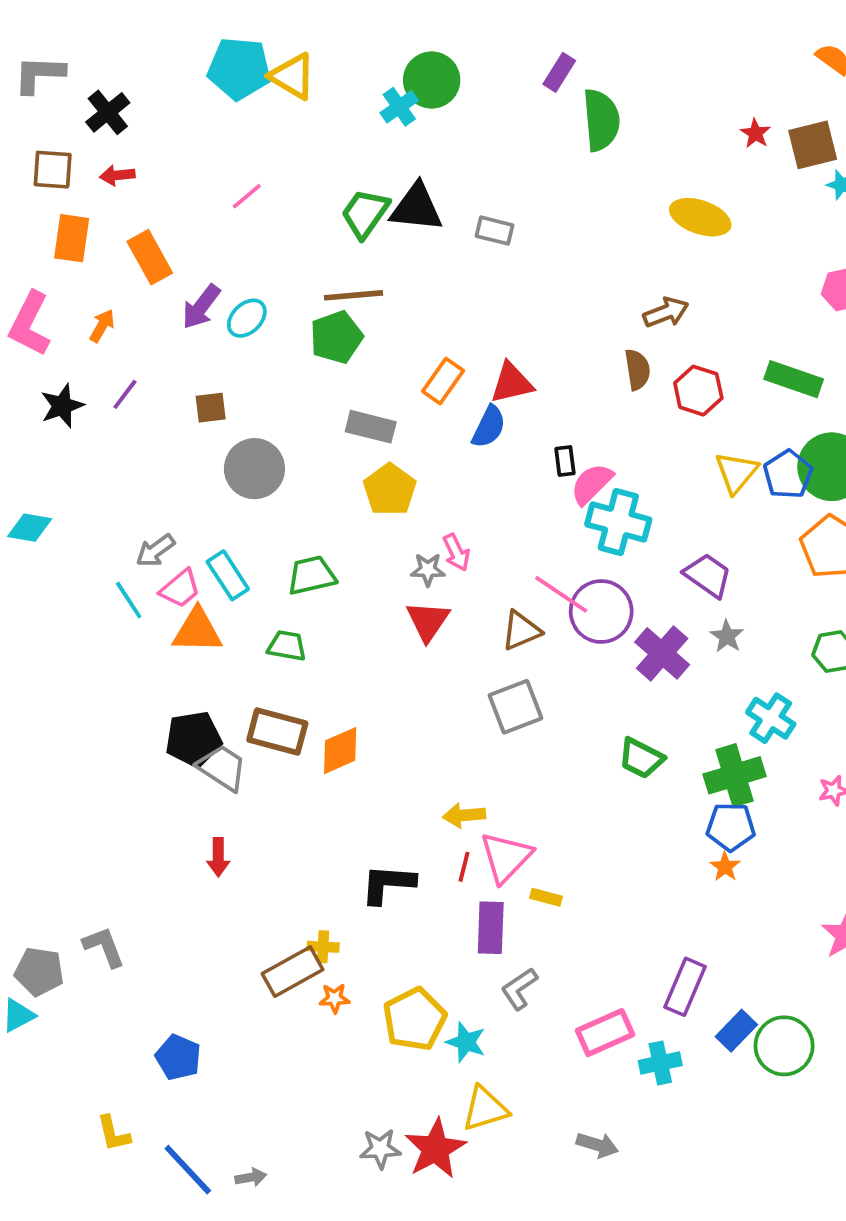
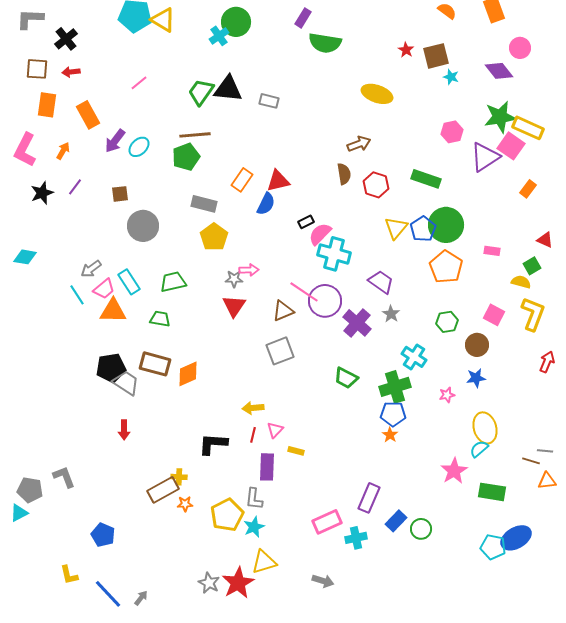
green semicircle: (601, 120) -> (325, 43), turned 104
black rectangle: (565, 461) -> (306, 222), turned 70
pink arrow: (456, 552) -> (249, 270), turned -66
pink triangle: (506, 857) -> (275, 430), size x0.6
gray L-shape: (519, 989) -> (254, 499), moved, turned -50
cyan star: (466, 1042) -> (254, 527), turned 30
green circle: (784, 1046) -> (421, 529), size x0.7
gray star: (380, 1149) -> (209, 583), turned 30
gray arrow: (251, 1177) -> (141, 598), turned -42

